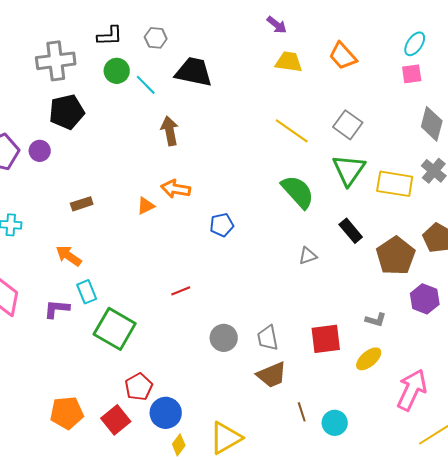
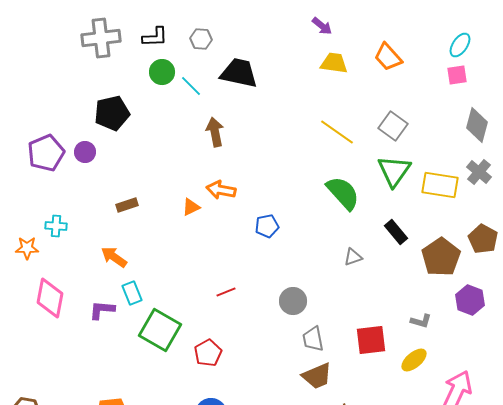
gray cross: (56, 61) -> (101, 38), moved
gray circle: (224, 338) -> (293, 301), moved
red pentagon: (139, 387) -> (208, 353), moved

